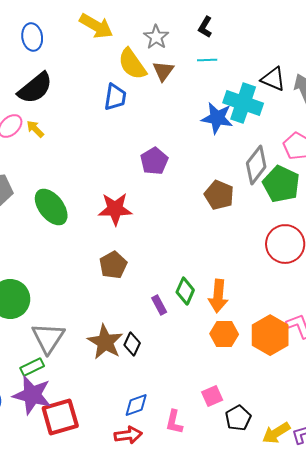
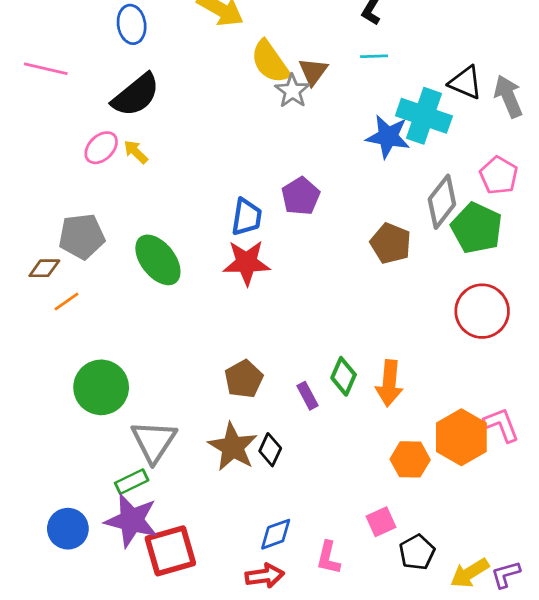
gray star: (156, 37) -> (292, 91), moved
blue trapezoid: (115, 97) -> (247, 217), moved
brown pentagon: (113, 265) -> (244, 379), moved
orange hexagon: (224, 334) -> (410, 459), moved

